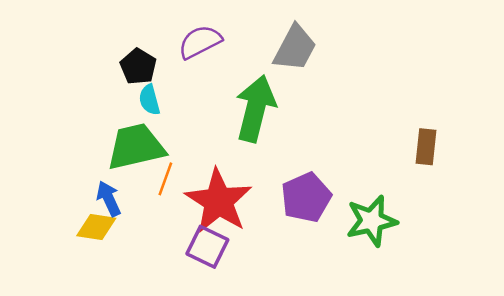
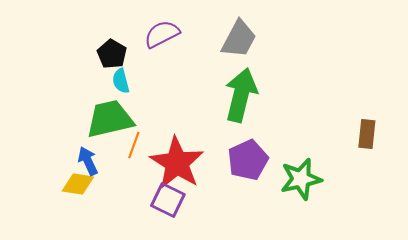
green arrow: (256, 108) -> (241, 95), moved
brown rectangle: (426, 147) -> (367, 134), moved

